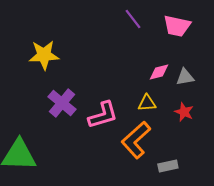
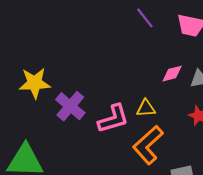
yellow star: (44, 55) -> (35, 83), moved
yellow triangle: (147, 103) -> (146, 108), moved

